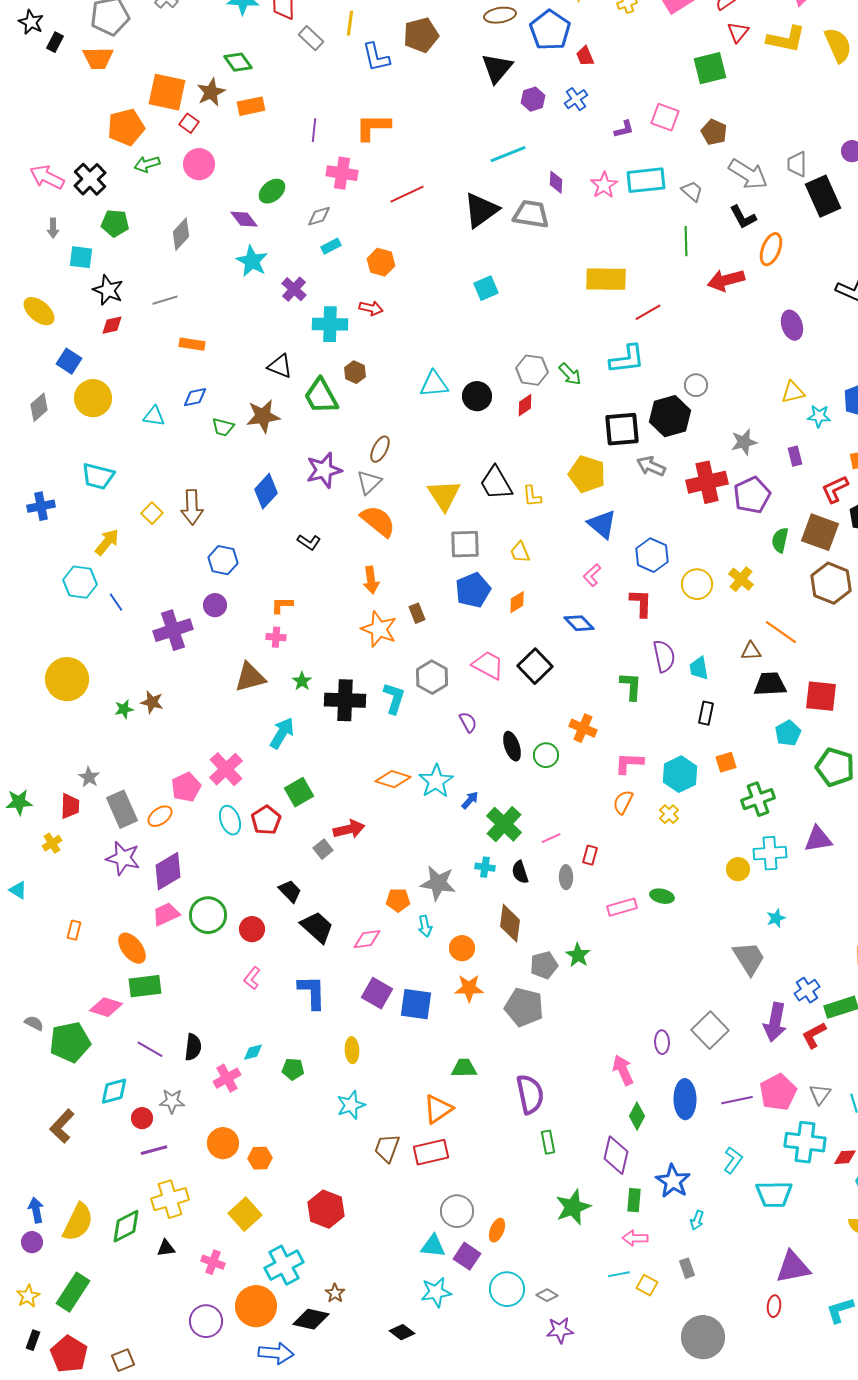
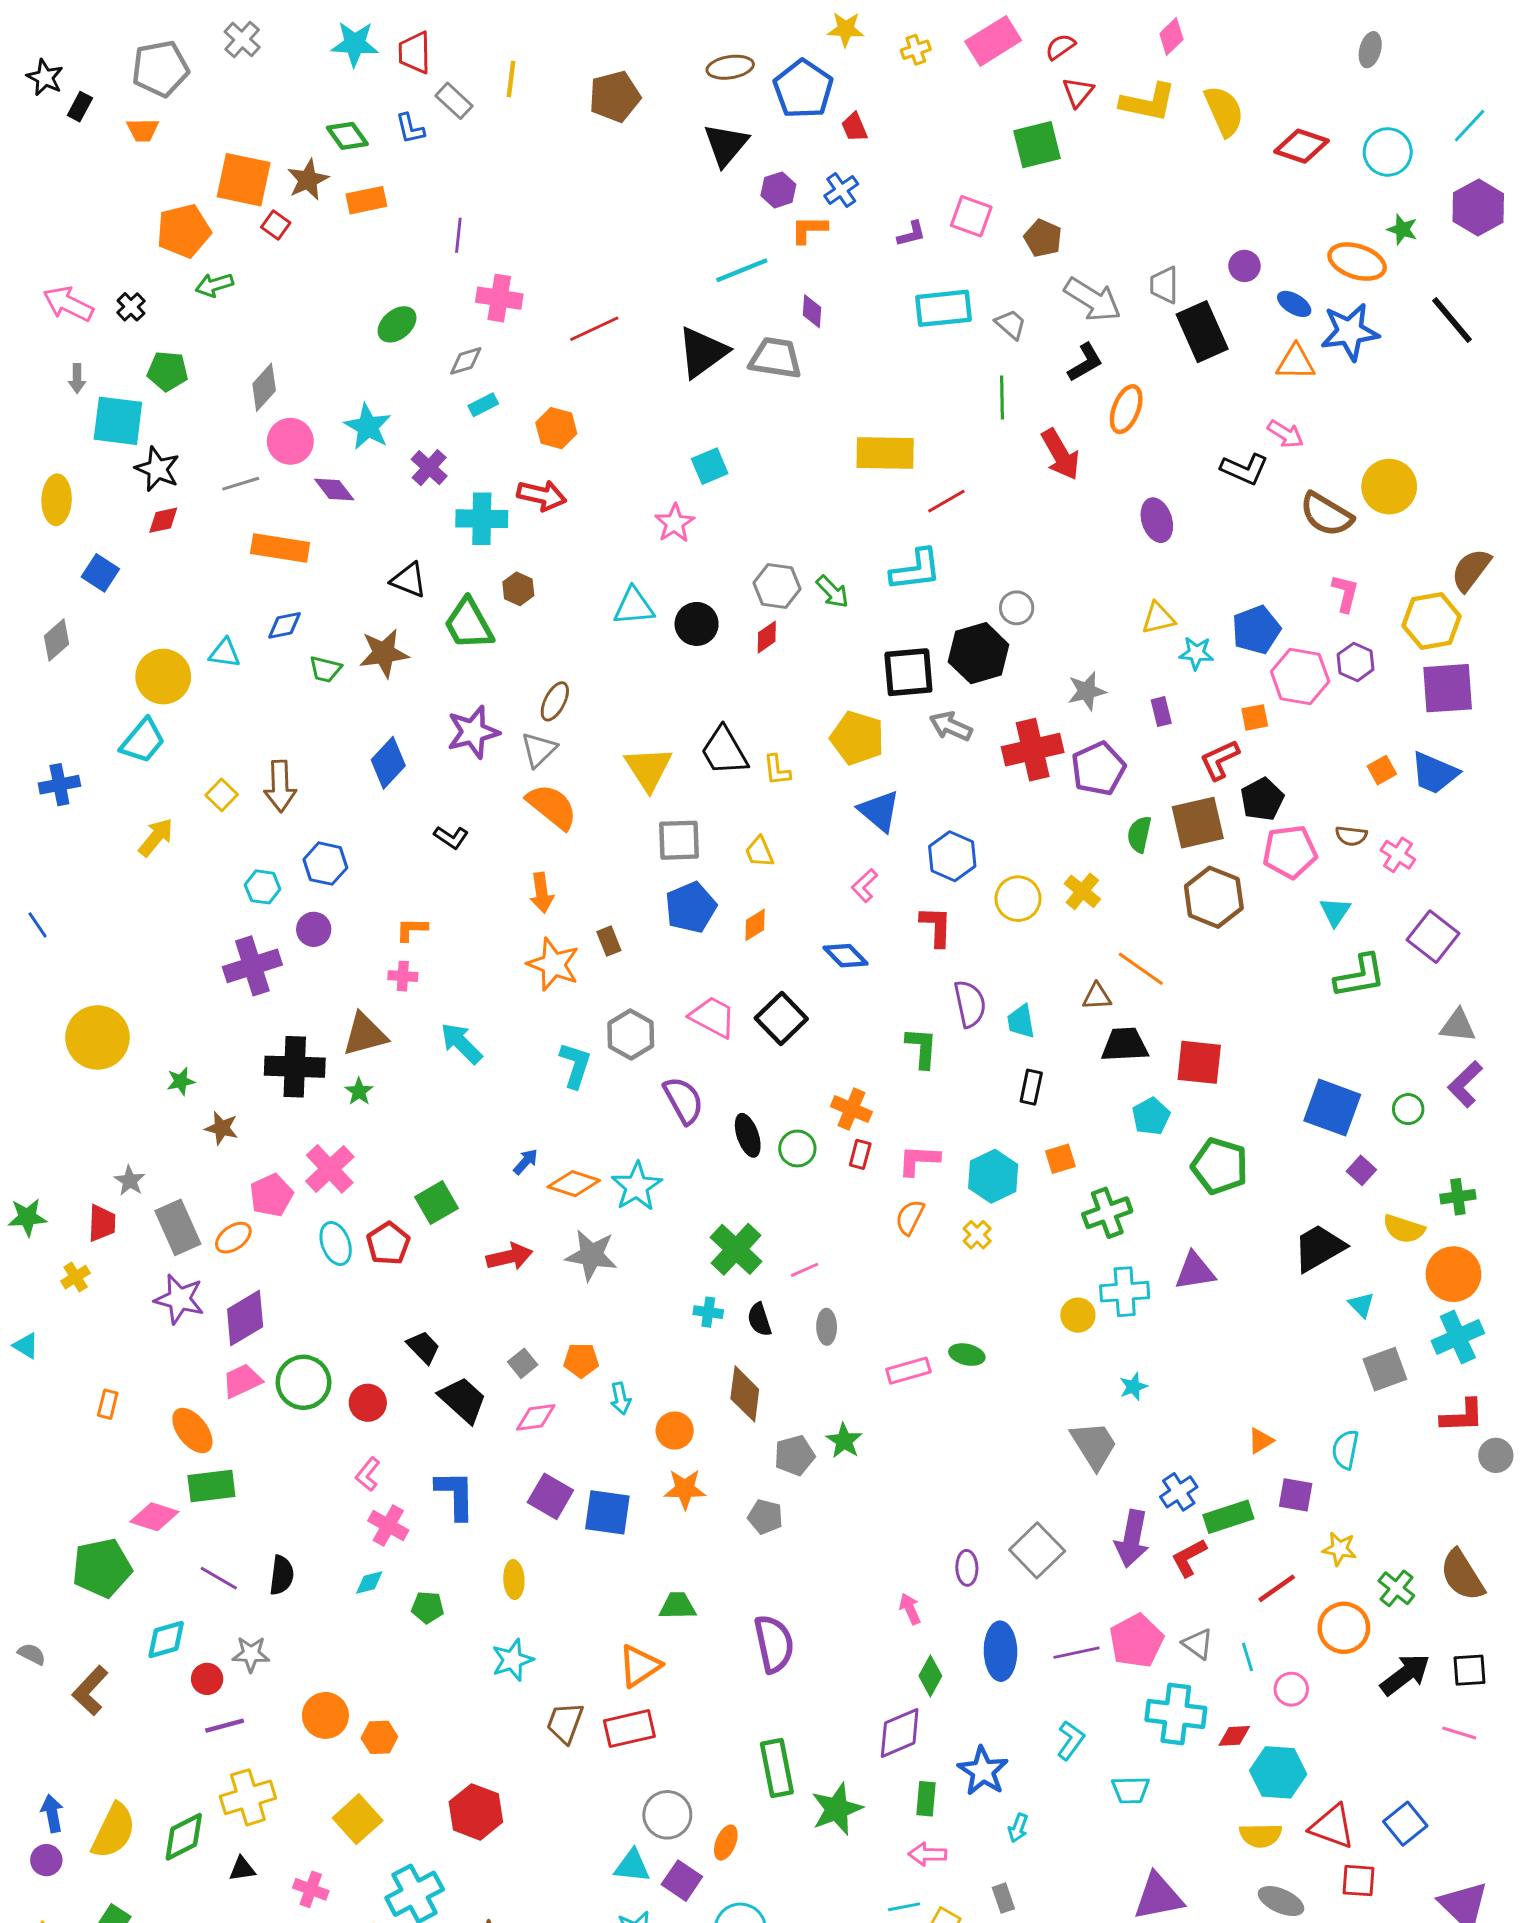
blue L-shape: (376, 57) -> (410, 129), moved, size x0.7
orange trapezoid: (98, 58) -> (143, 130), size x0.7
orange L-shape: (373, 127) -> (809, 229), moved, size x0.7
pink circle: (199, 164) -> (290, 441), moved
black cross: (90, 179) -> (131, 307), size x0.6
pink star: (604, 185) -> (675, 523), moved
black L-shape: (743, 217) -> (1085, 362), turned -92
purple diamond: (244, 219) -> (334, 490), moved
cyan square: (81, 257) -> (118, 421), size x1.5
red arrow: (726, 280) -> (1060, 454), turned -105
red arrow: (371, 308) -> (542, 495), size x1.4
yellow ellipse: (39, 311) -> (57, 500), turned 52
orange rectangle: (192, 344) -> (280, 548), size x1.5
yellow circle: (93, 398) -> (163, 677), moved
cyan trapezoid: (98, 476) -> (143, 741), turned -64
brown square: (820, 532) -> (1198, 823), turned -33
cyan hexagon: (80, 582) -> (263, 887), moved, size x0.7
blue line: (116, 602) -> (38, 925), moved
green star: (302, 681) -> (359, 1092), moved
black cross: (345, 700) -> (295, 1067), moved
brown star: (152, 702) -> (222, 1128), moved
purple semicircle: (468, 722) -> (683, 1100), size x1.6
cyan arrow: (282, 733) -> (461, 1043), moved, turned -76
blue arrow: (470, 800) -> (526, 1162), moved
gray square: (323, 849) -> (523, 1363), moved
red rectangle: (590, 855) -> (860, 1154), moved
gray star: (438, 883) -> (591, 1255), moved
gray pentagon: (524, 1007) -> (765, 1517), size x0.6
gray semicircle: (34, 1023) -> (32, 1654), moved
pink arrow: (623, 1070) -> (910, 1609), size x0.7
pink cross: (227, 1078) -> (388, 1525), moved, turned -32
gray triangle: (820, 1094) -> (1198, 1644), turned -30
green rectangle: (548, 1142) -> (777, 1768), moved, size x1.6
purple diamond: (616, 1155) -> (900, 1733), turned 54
cyan trapezoid: (774, 1194) -> (1131, 1790), size x0.7

